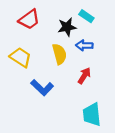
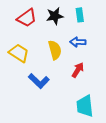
cyan rectangle: (86, 16) -> (80, 15), turned 48
black star: (67, 27) -> (55, 16), moved

